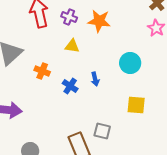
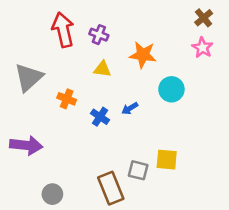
orange star: (99, 21) -> (143, 55), moved
blue arrow: (95, 79) -> (130, 108), turned 72
yellow square: (136, 105) -> (167, 160), moved

